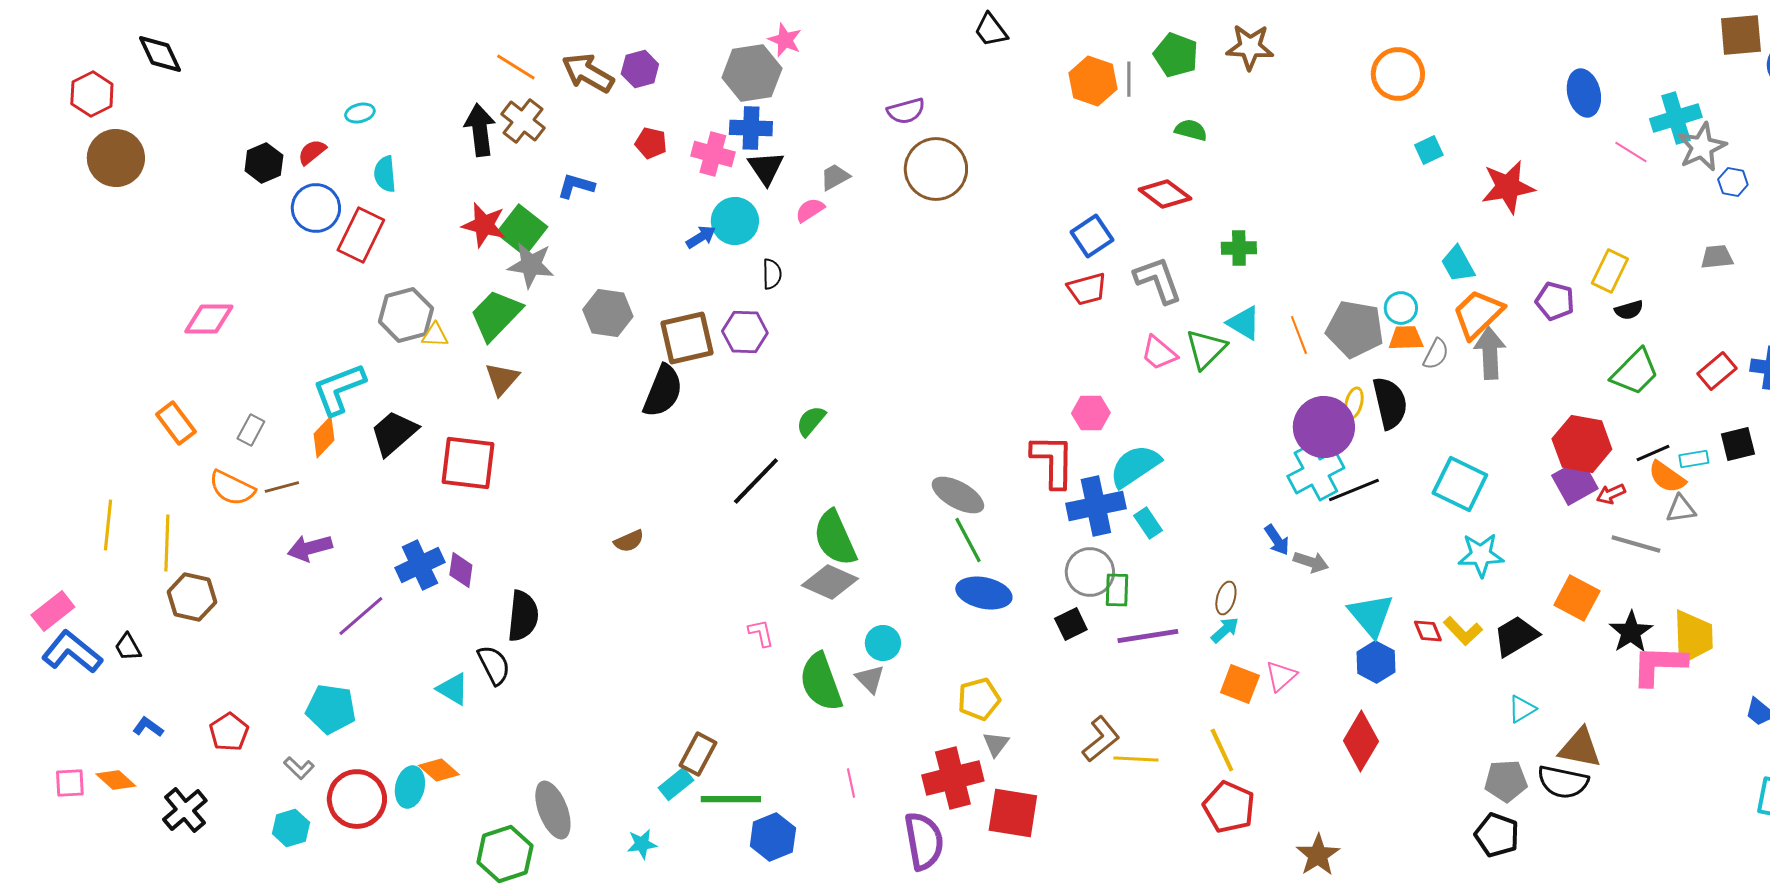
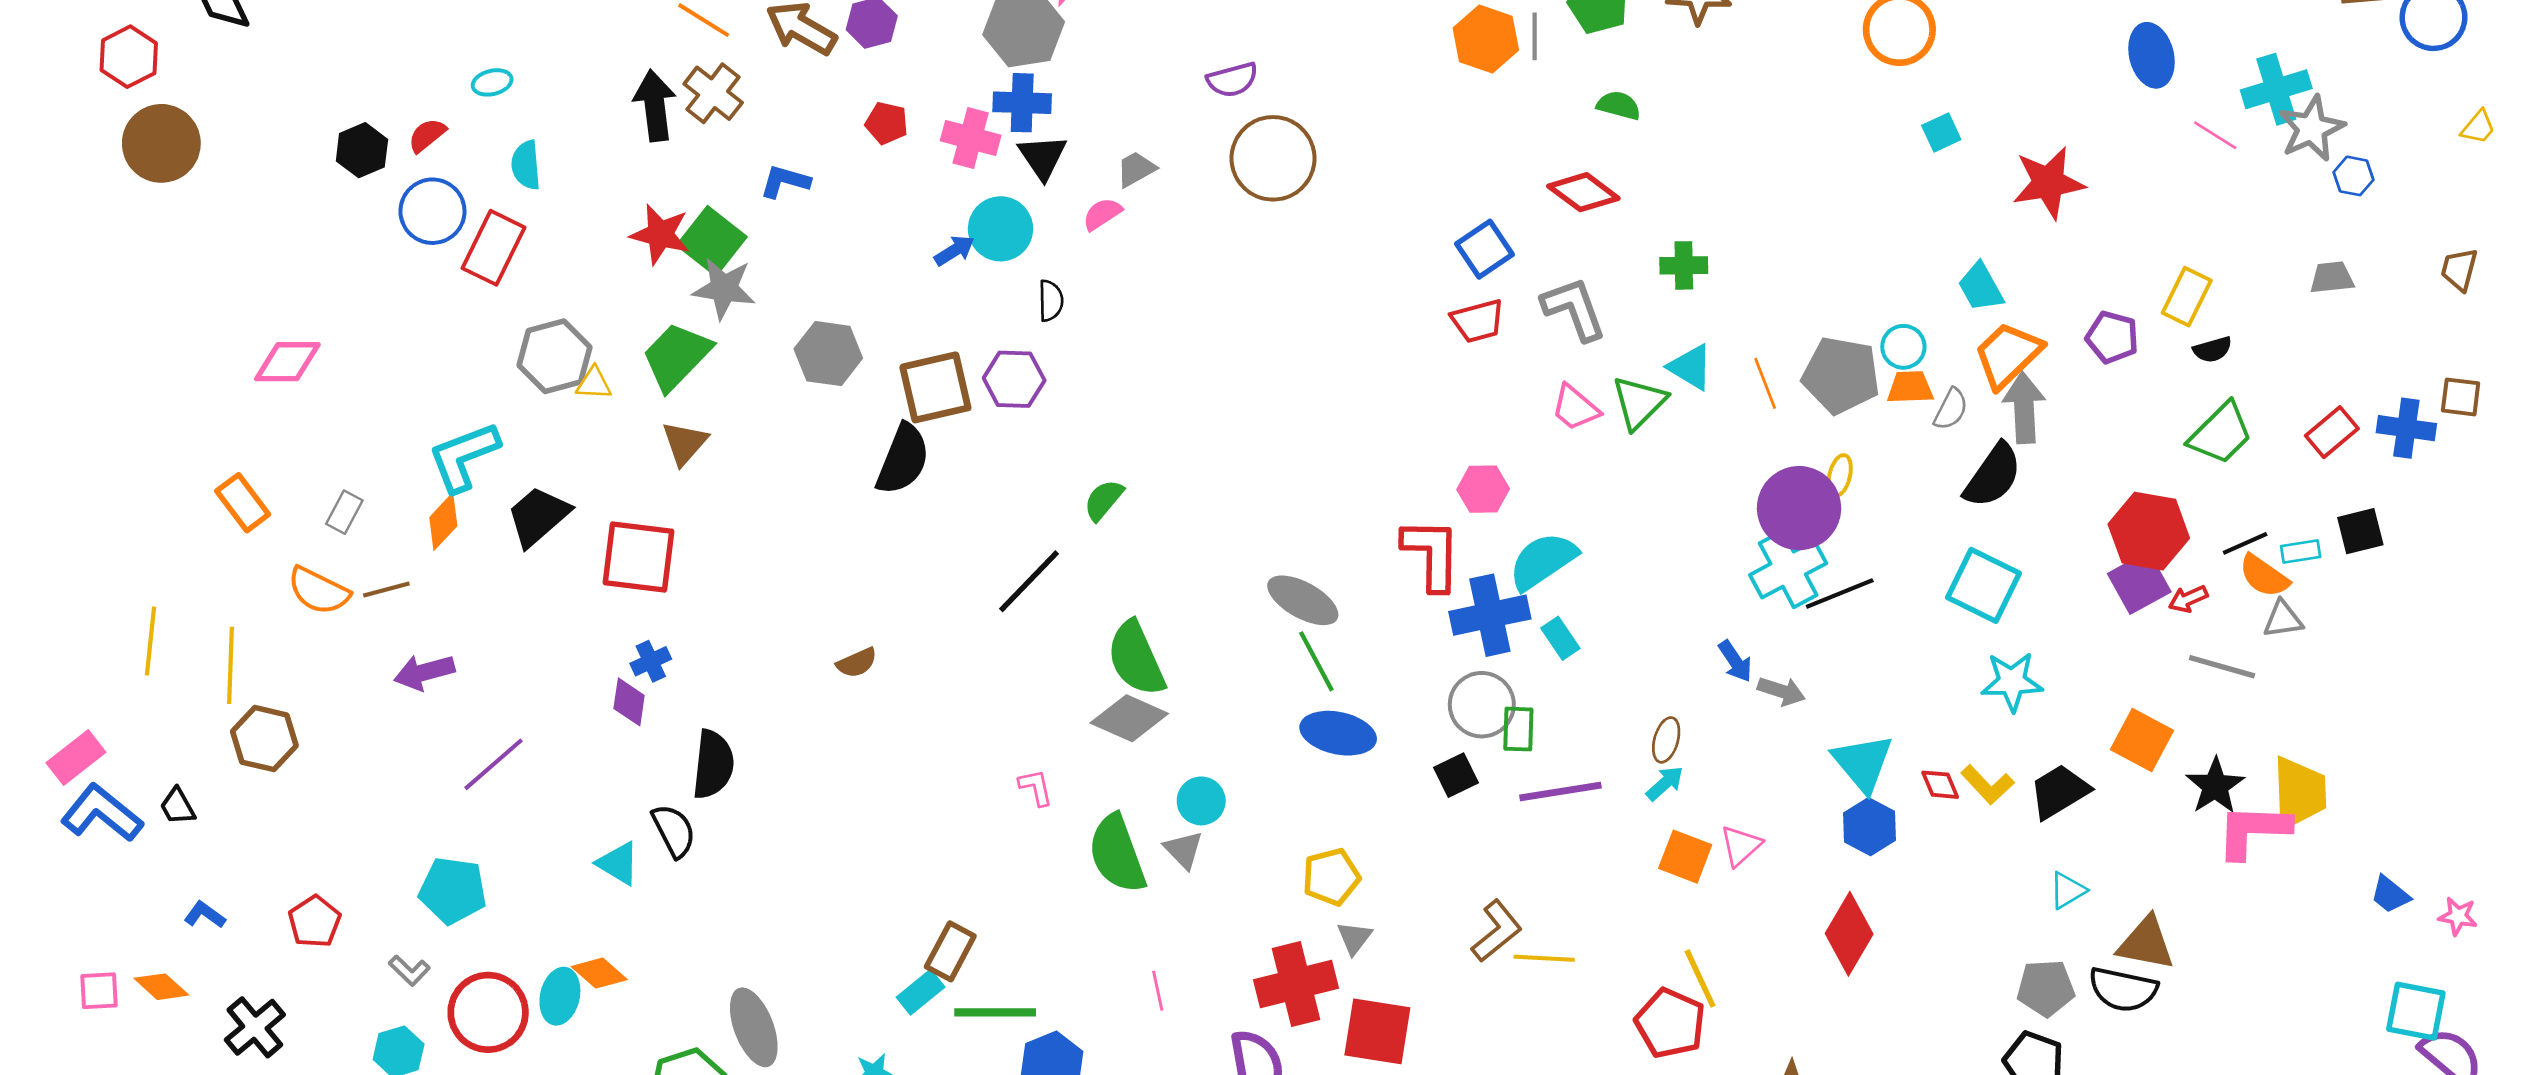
black semicircle: (1390, 403) -> (1993, 476), moved, turned 48
blue cross: (420, 565) -> (651, 661), moved, size x0.6
yellow line: (1222, 750) -> (1700, 979), moved

